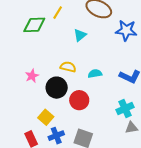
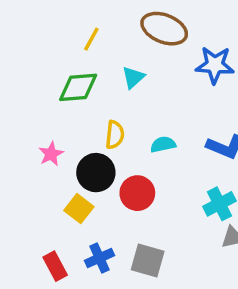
green diamond: (34, 25) -> (78, 87), moved
yellow semicircle: (68, 67) -> (115, 135), turned 84
yellow square: (46, 117) -> (79, 209), moved

